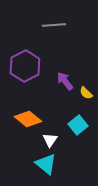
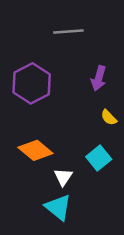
purple arrow: (65, 81) -> (99, 78), moved, turned -126

